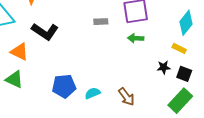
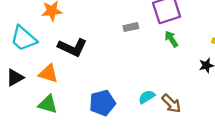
green arrow: (136, 38) -> (171, 39), turned 63
cyan semicircle: (93, 93) -> (147, 97), moved

